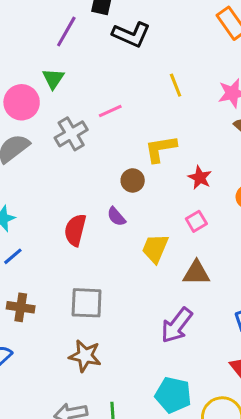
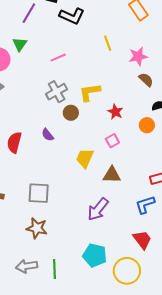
yellow line: (176, 85) -> (108, 43), moved
pink line: (110, 111) -> (58, 58), moved
gray cross: (71, 134) -> (57, 92), moved
purple semicircle: (116, 217) -> (48, 135), moved
red semicircle: (75, 230) -> (14, 142), moved

